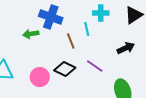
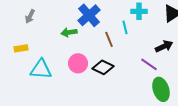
blue cross: (51, 17) -> (89, 15), turned 30
purple line: (95, 66) -> (149, 64), moved
pink circle: (40, 77) -> (78, 63), moved

